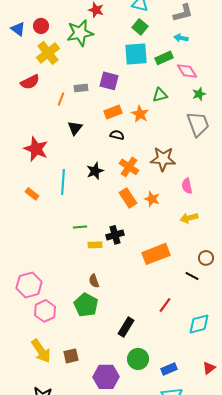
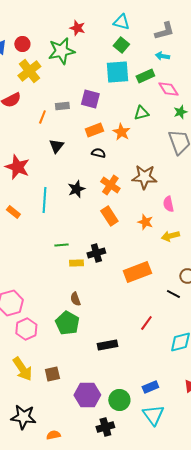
orange star: (152, 199) -> (145, 222), moved
black rectangle: (126, 327) -> (107, 345), turned 48
green circle: (138, 359) -> (119, 400), moved

